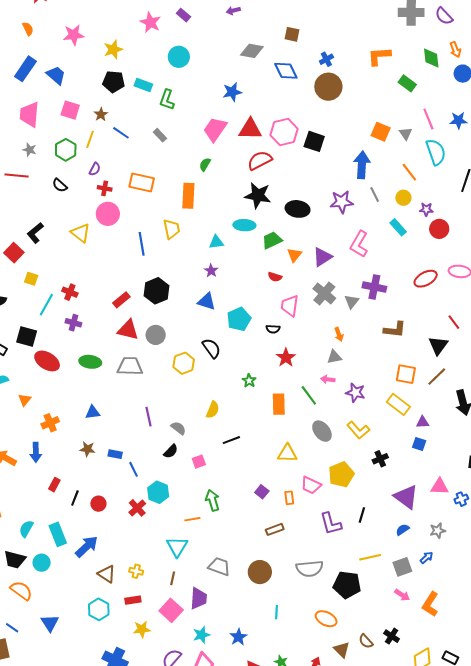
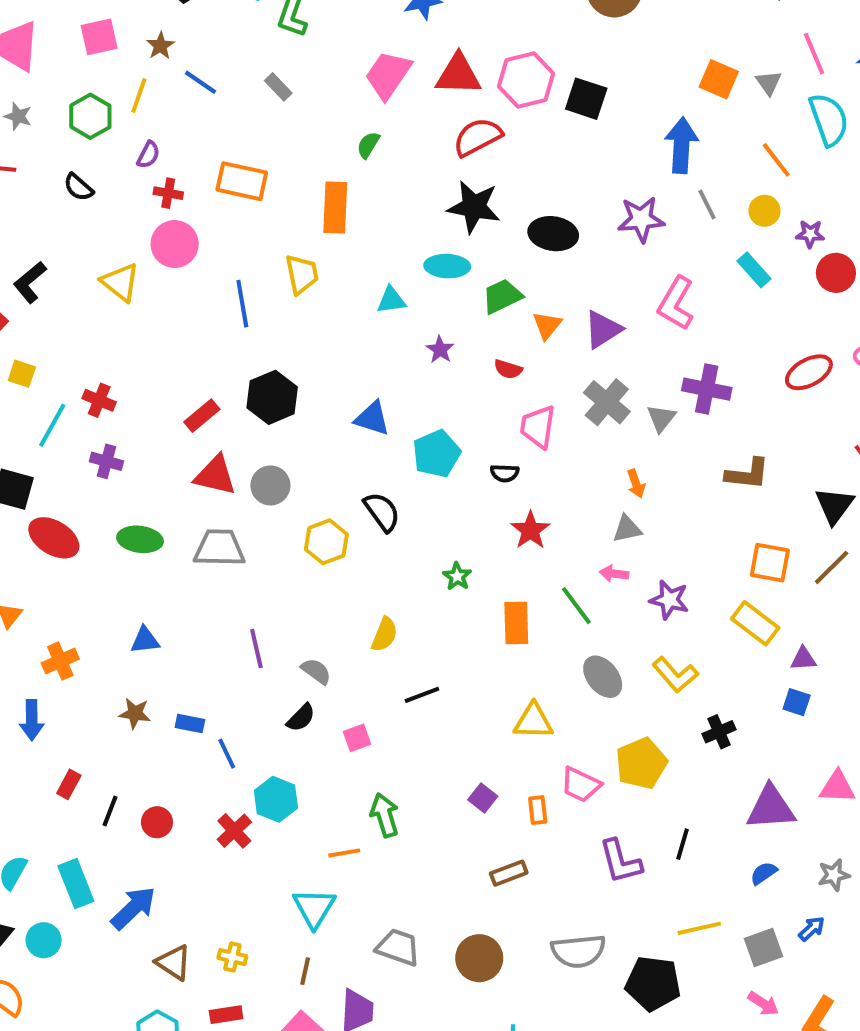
pink square: (70, 110) -> (99, 37), turned -30
purple star: (211, 271) -> (440, 350), moved
purple triangle: (406, 497) -> (771, 808), turned -40

